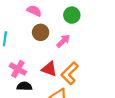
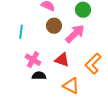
pink arrow: (63, 41) -> (75, 34), size x1.5
orange L-shape: (70, 73) -> (93, 64), moved

